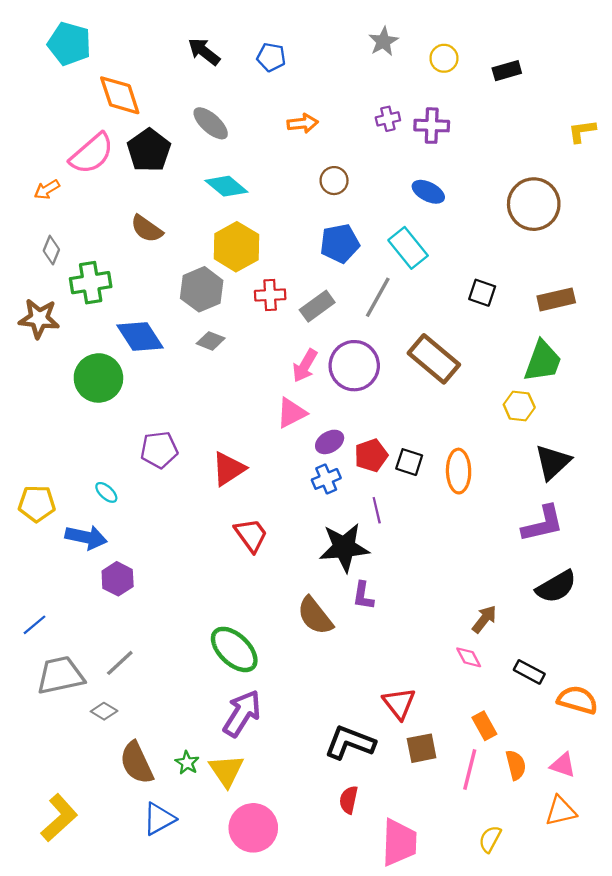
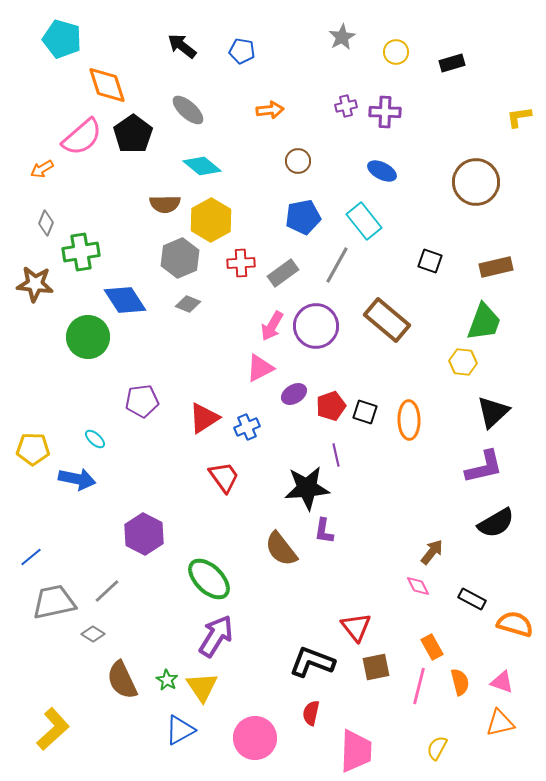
brown semicircle: (147, 229) -> (165, 204), moved, turned -36
blue cross: (326, 479) -> (247, 427), moved
purple hexagon: (118, 579) -> (144, 534), moved, size x1.4
blue triangle: (159, 819) -> (180, 730), moved
pink circle: (253, 828) -> (255, 738), moved

